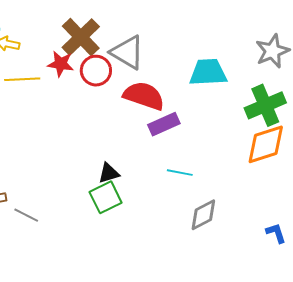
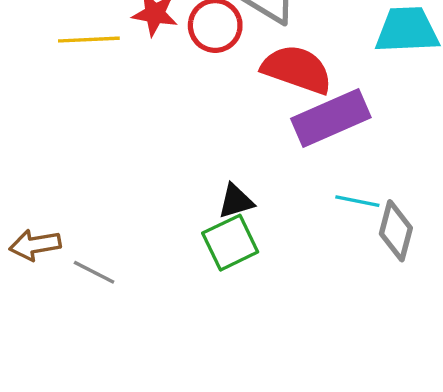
purple rectangle: (164, 124) -> (331, 118), size x1.4
gray diamond: (203, 215) -> (396, 231), moved, turned -48

